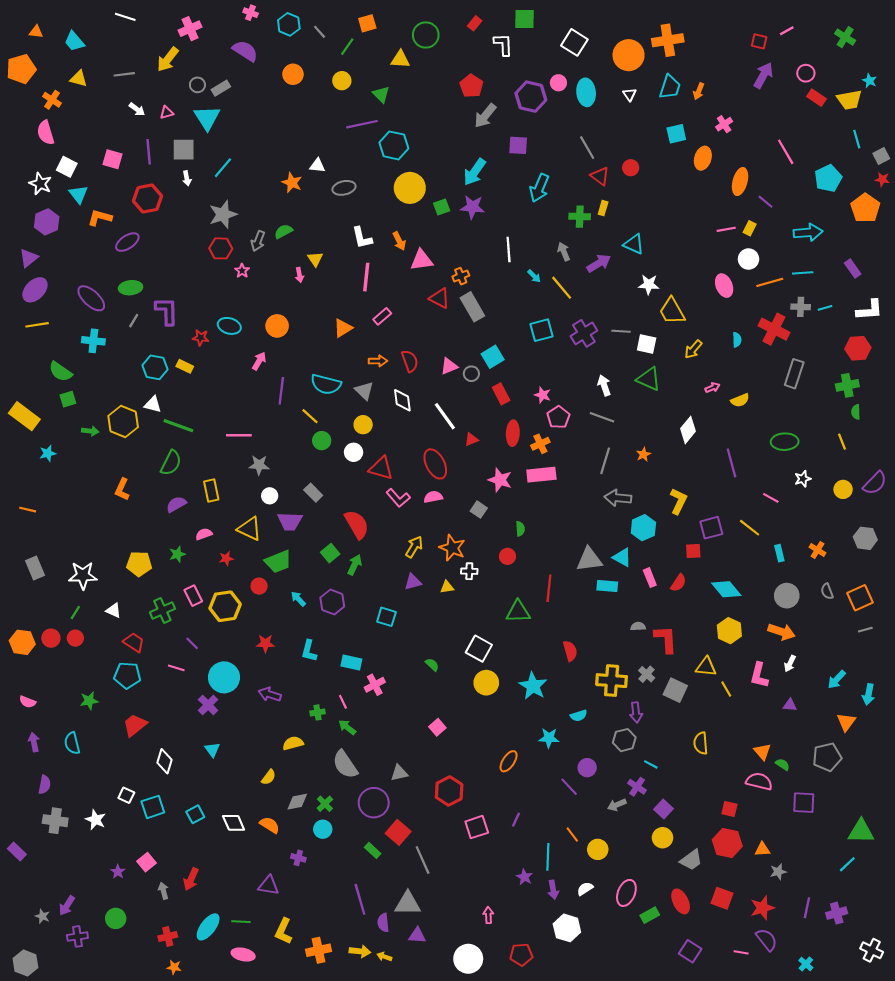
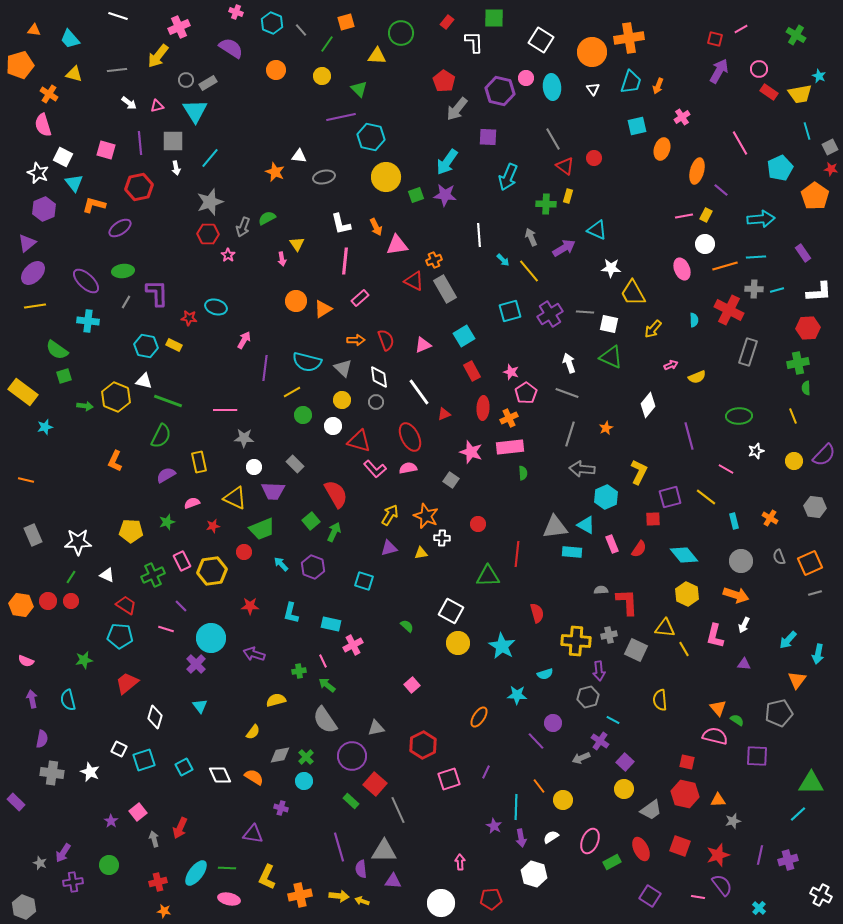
orange circle: (277, 326) -> (296, 301), moved
gray circle: (471, 374) -> (376, 402), moved
yellow line: (310, 416) -> (292, 392), turned -72
green semicircle: (520, 529) -> (523, 473), moved
gray cross: (647, 674) -> (609, 635), turned 35

